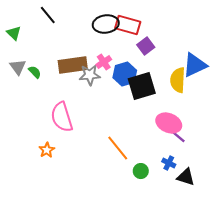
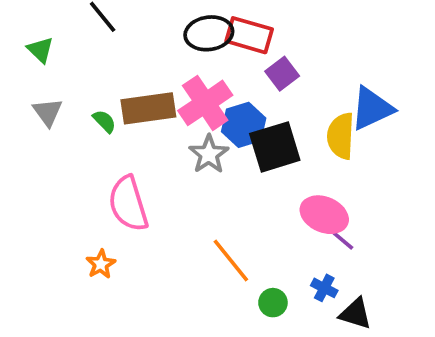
pink cross: (104, 62) -> (205, 103), size x1.8
green semicircle: (35, 72) -> (104, 121), moved
gray star: (90, 75) -> (209, 154), moved, turned -30

